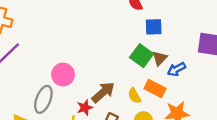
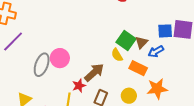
blue square: (154, 27) -> (165, 31), moved
yellow semicircle: (134, 96) -> (117, 55), moved
gray ellipse: (43, 99) -> (42, 65), moved

